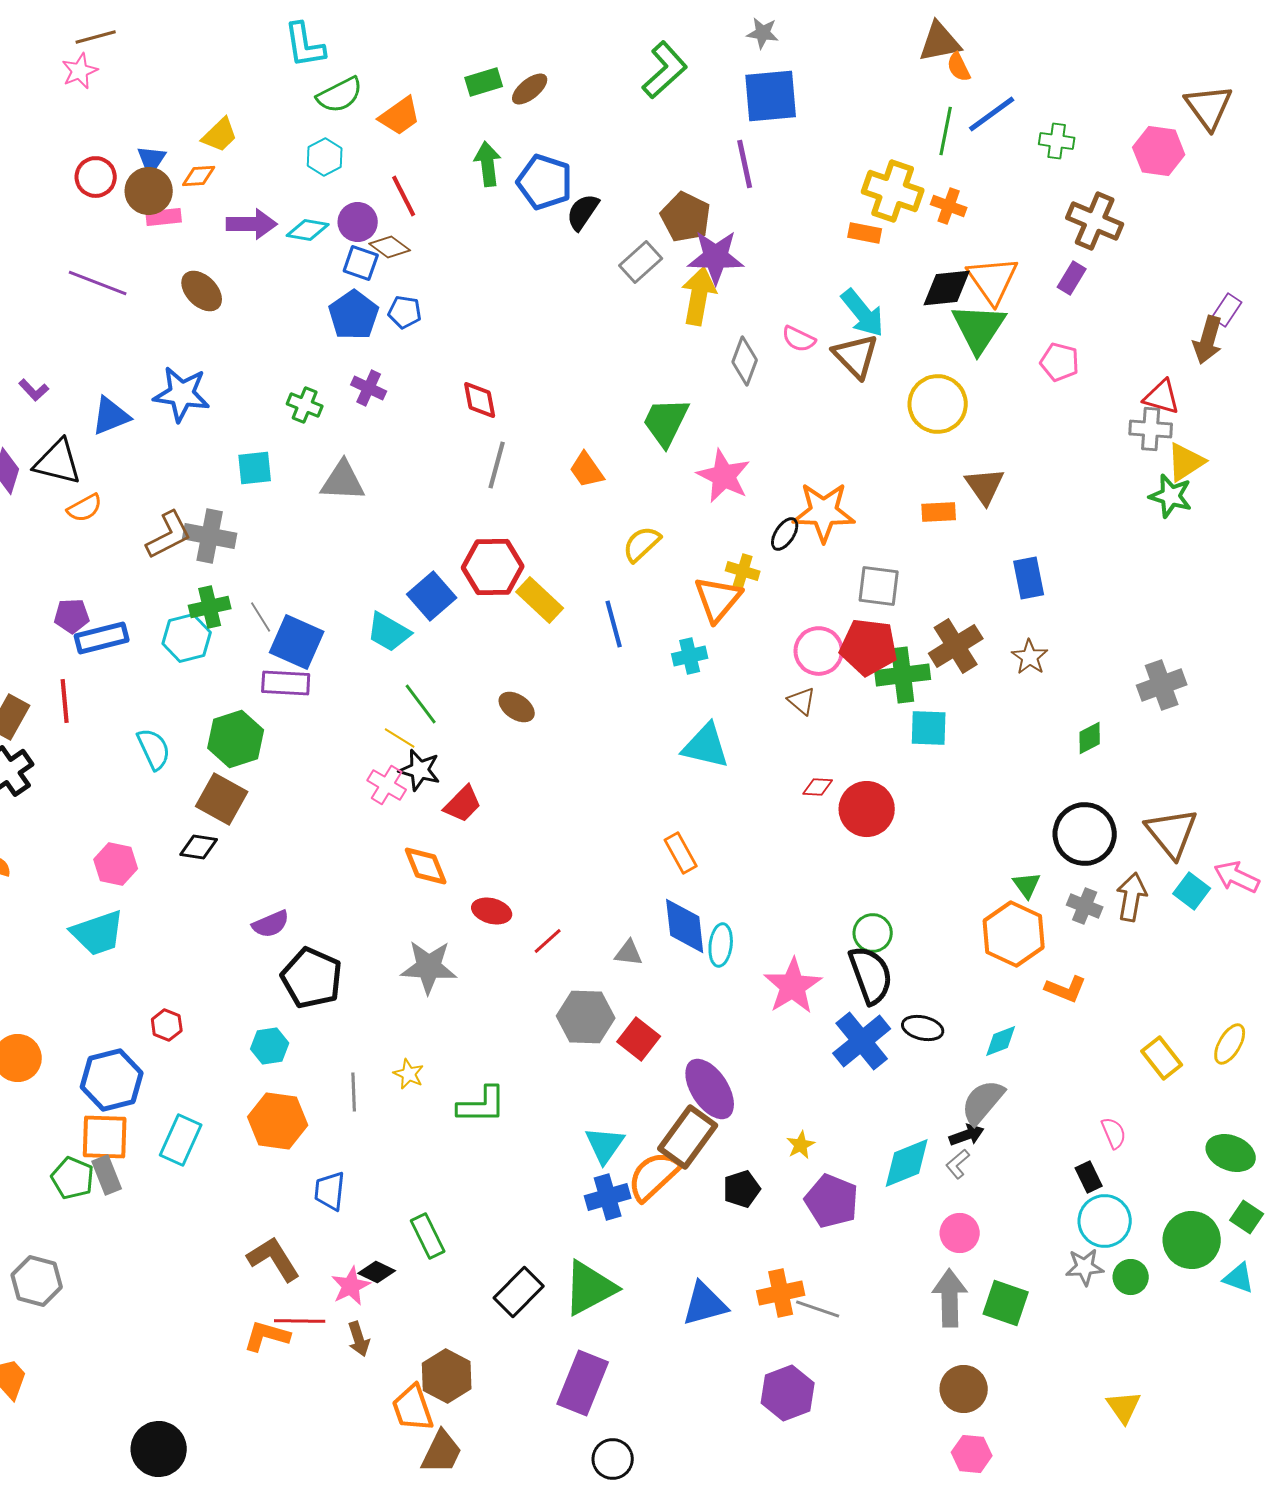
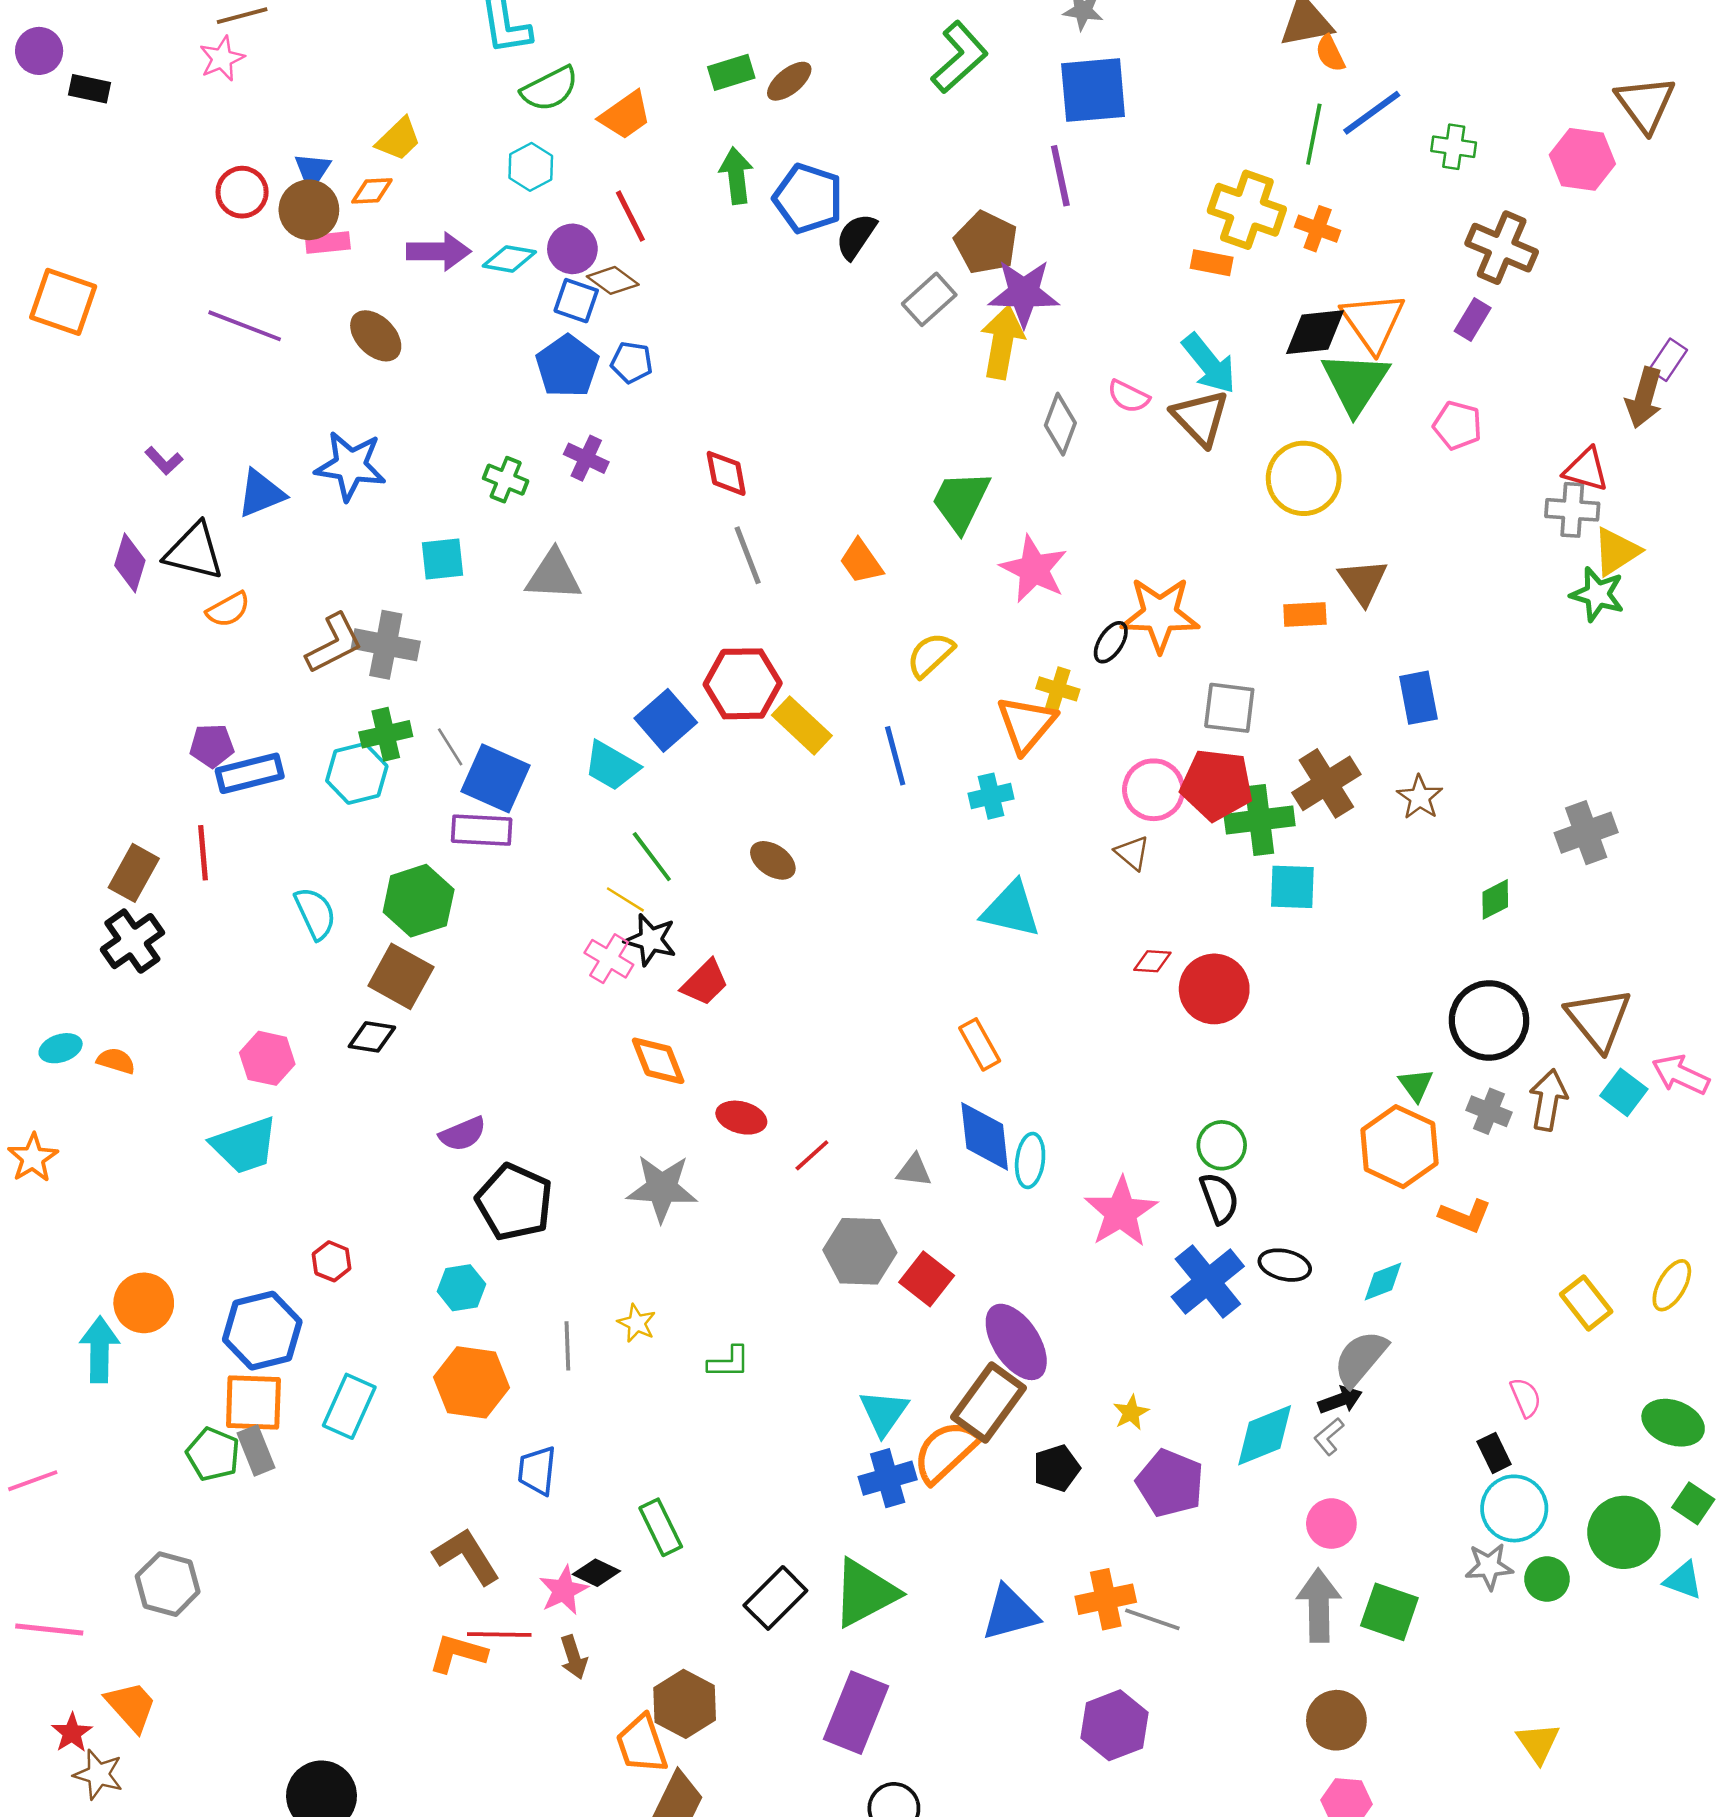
gray line: (497, 465) -> (748, 555), turned -36
black semicircle: (871, 975) -> (1219, 1198), size x0.7
green L-shape: (482, 1105) -> (729, 1362), size x0.7

